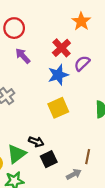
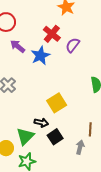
blue star: (58, 75) -> (40, 56), moved
yellow square: (58, 108) -> (57, 103), moved
gray arrow: (74, 174) -> (80, 147), turned -40

